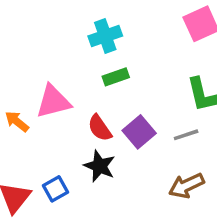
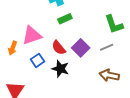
orange arrow: (17, 122) -> (13, 48), turned -104
brown arrow: (186, 186) -> (109, 75), turned 42
blue square: (56, 189) -> (37, 60), moved

